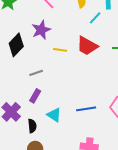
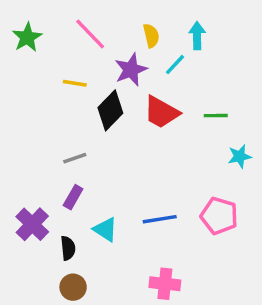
purple star: (41, 30) -> (131, 70), moved
black diamond: (16, 45) -> (110, 110), moved
yellow line: (60, 50) -> (75, 83), moved

